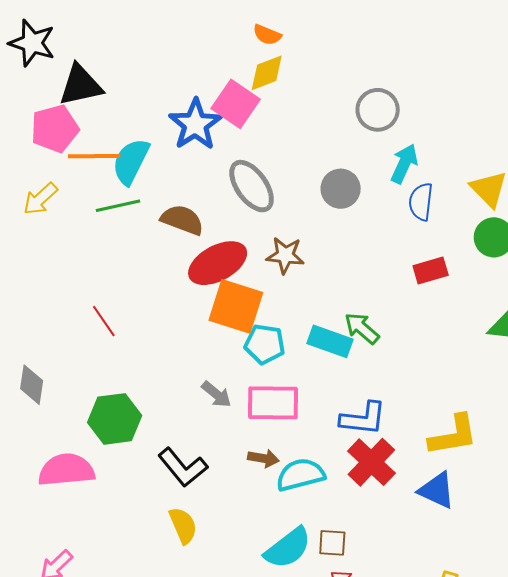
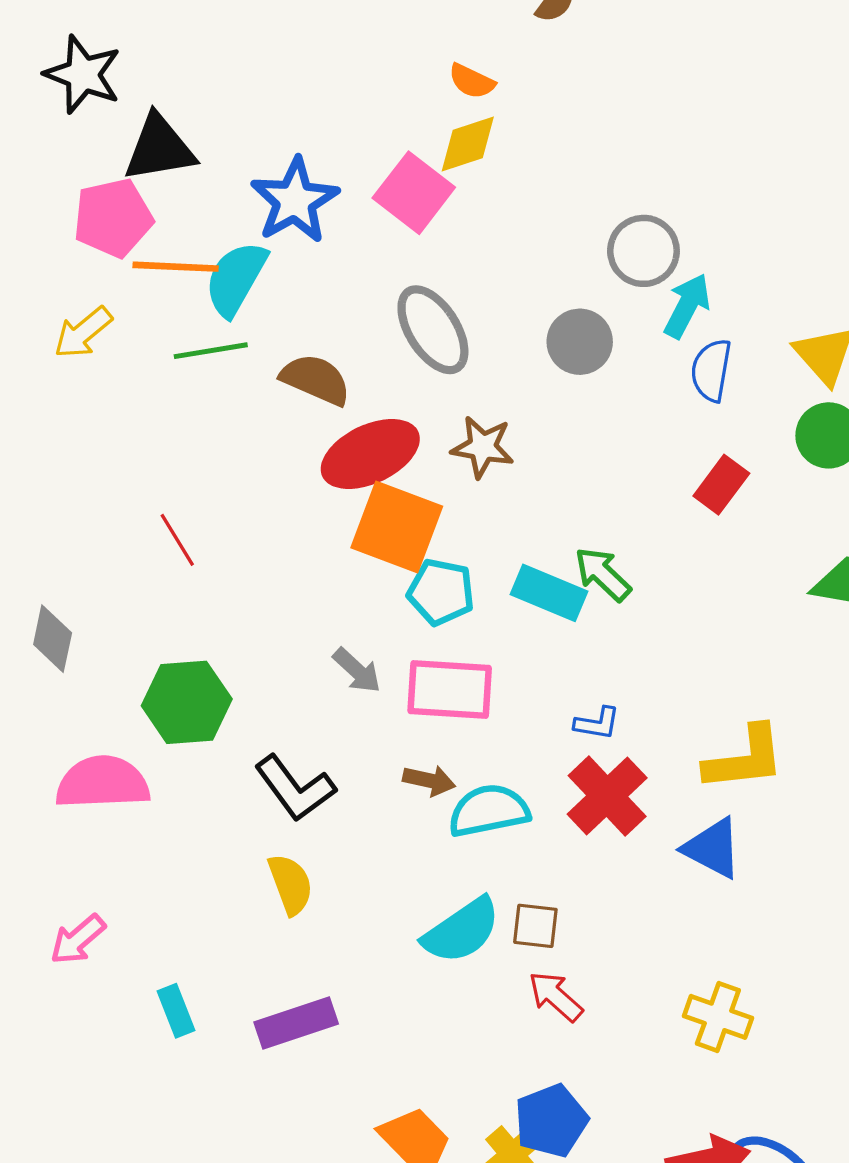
gray circle: (378, 110) -> (643, 251), moved
blue star: (195, 124) -> (295, 201), moved
red rectangle: (431, 270) -> (721, 485), turned -40
blue L-shape: (363, 419) -> (597, 723), size x0.6

